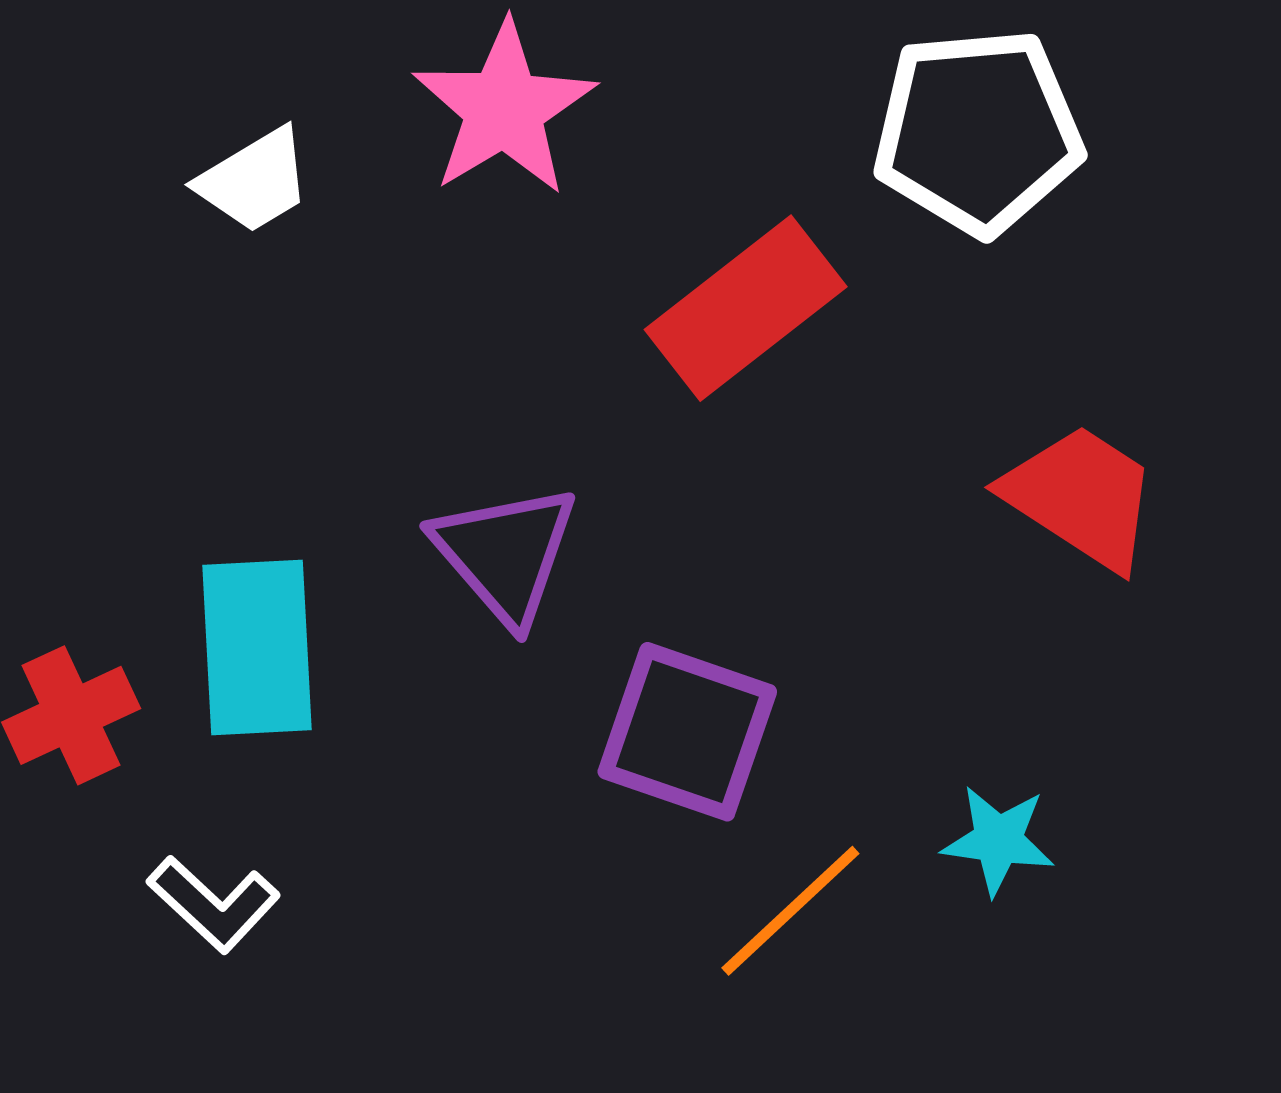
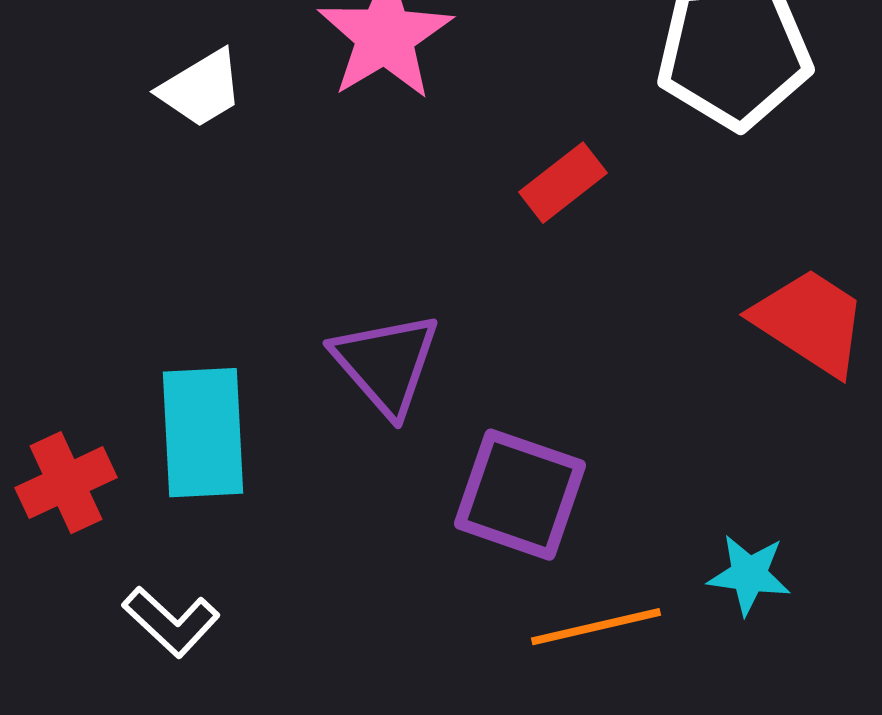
red rectangle: (746, 308) -> (563, 183), size x0.6
orange line: (790, 911) -> (596, 627), turned 30

